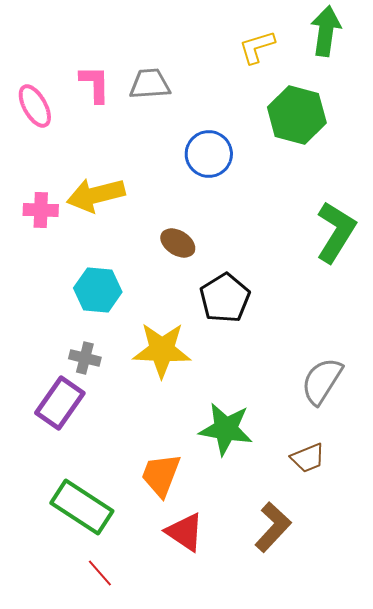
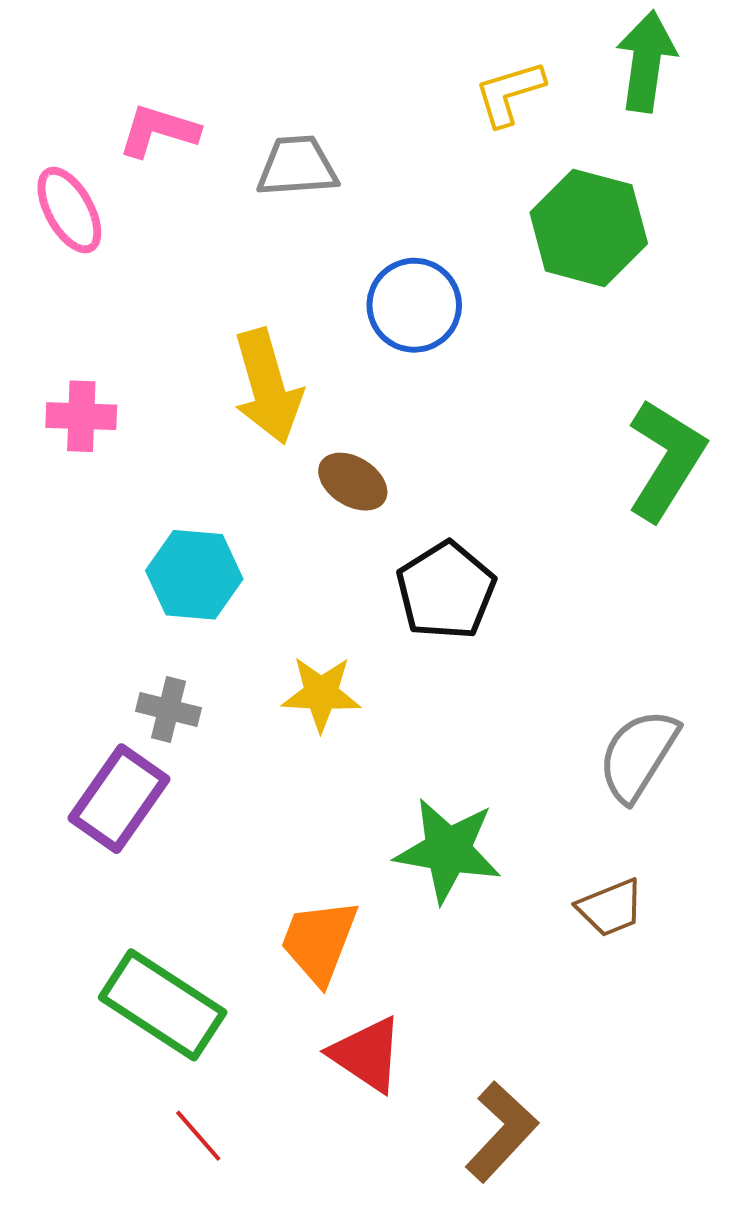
pink L-shape: (95, 84) -> (159, 131), moved, turned -72
yellow arrow: (96, 195) -> (268, 386), moved, turned -92
yellow star: (162, 350) -> (321, 694), size x0.7
brown L-shape: (273, 527) -> (501, 1132), moved

